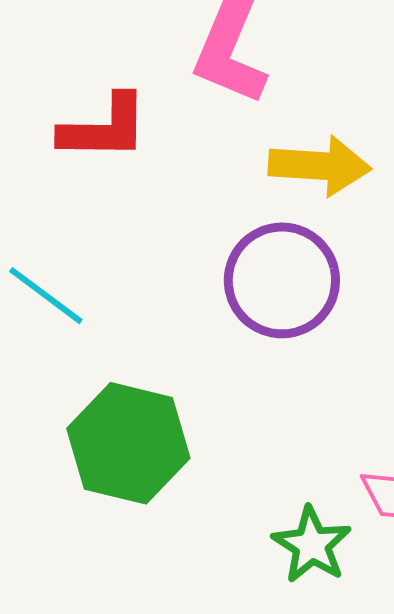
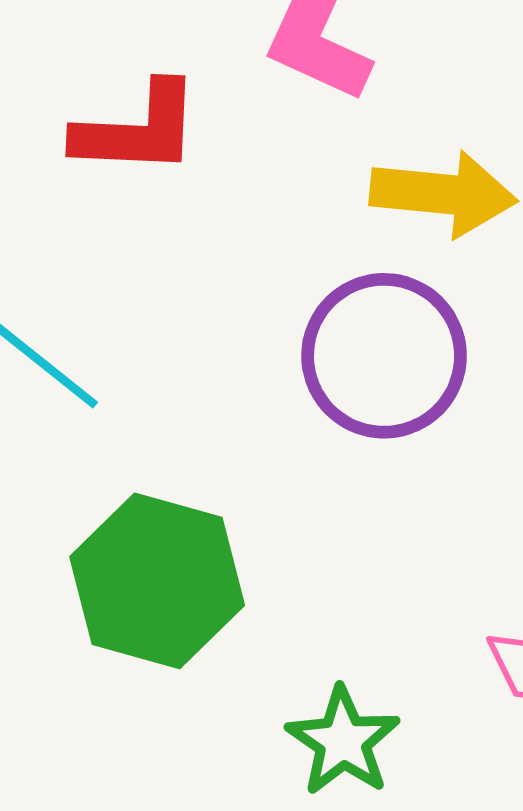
green star: (312, 545) -> (343, 741), moved

